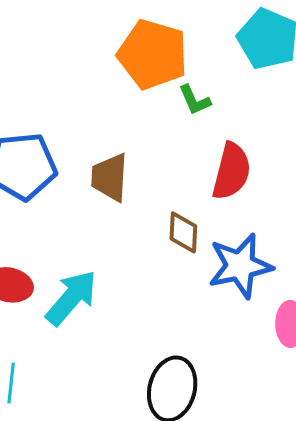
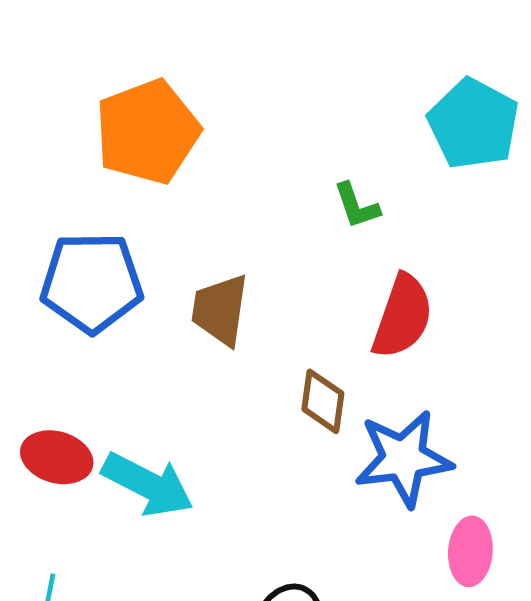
orange pentagon: (153, 54) -> (148, 132), moved, turned 30
cyan arrow: (71, 298) -> (148, 484), turned 72

